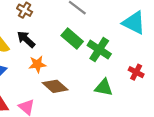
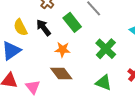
green rectangle: (72, 39) -> (72, 22), moved
orange star: (37, 64) -> (63, 50), moved

